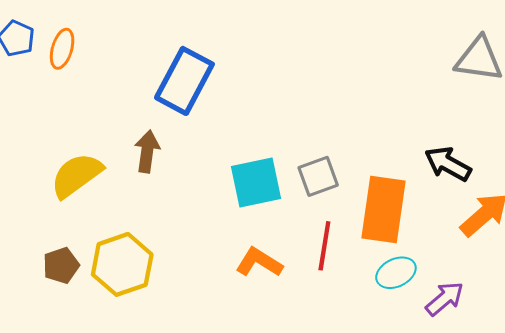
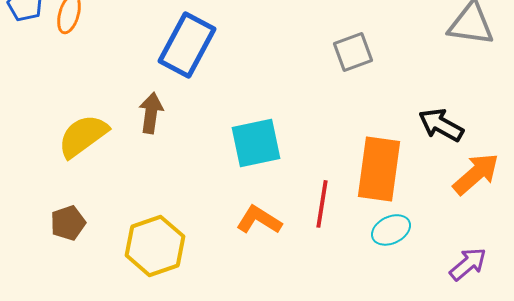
gray square: (318, 176) -> (353, 52), moved
yellow hexagon: (122, 264) -> (155, 246), moved
purple arrow: (445, 299) -> (468, 264), moved

